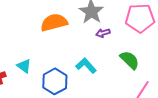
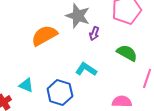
purple arrow: (103, 33) -> (94, 34), turned -40

